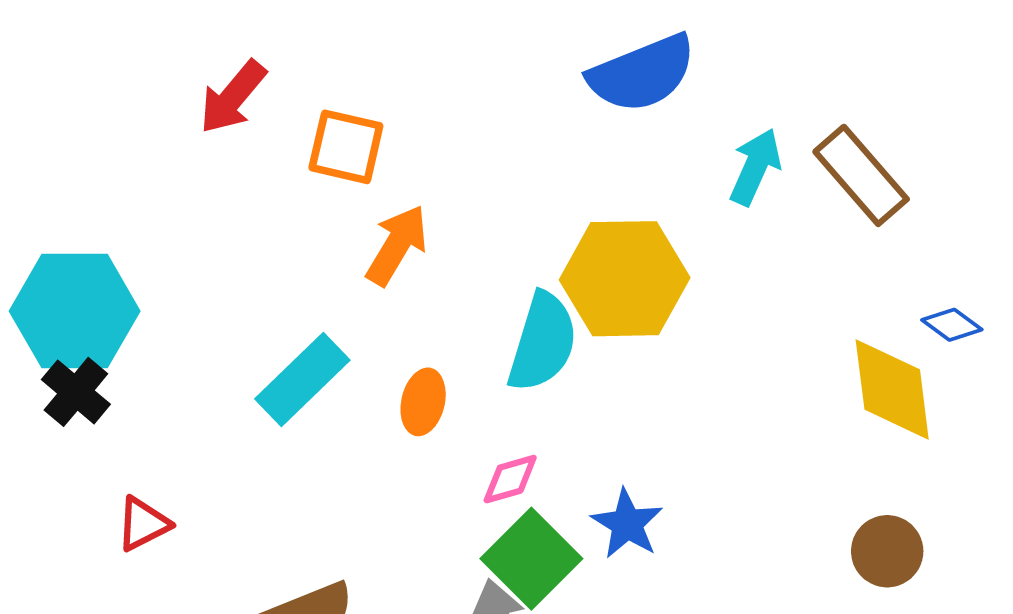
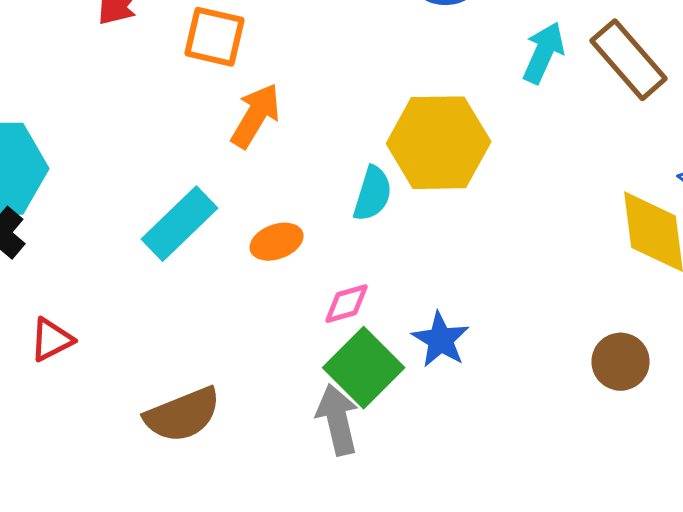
cyan semicircle: (543, 342) -> (373, 194), size x0.7
orange ellipse: (423, 402) -> (277, 242), turned 57
brown circle: (887, 551) -> (621, 362), moved

